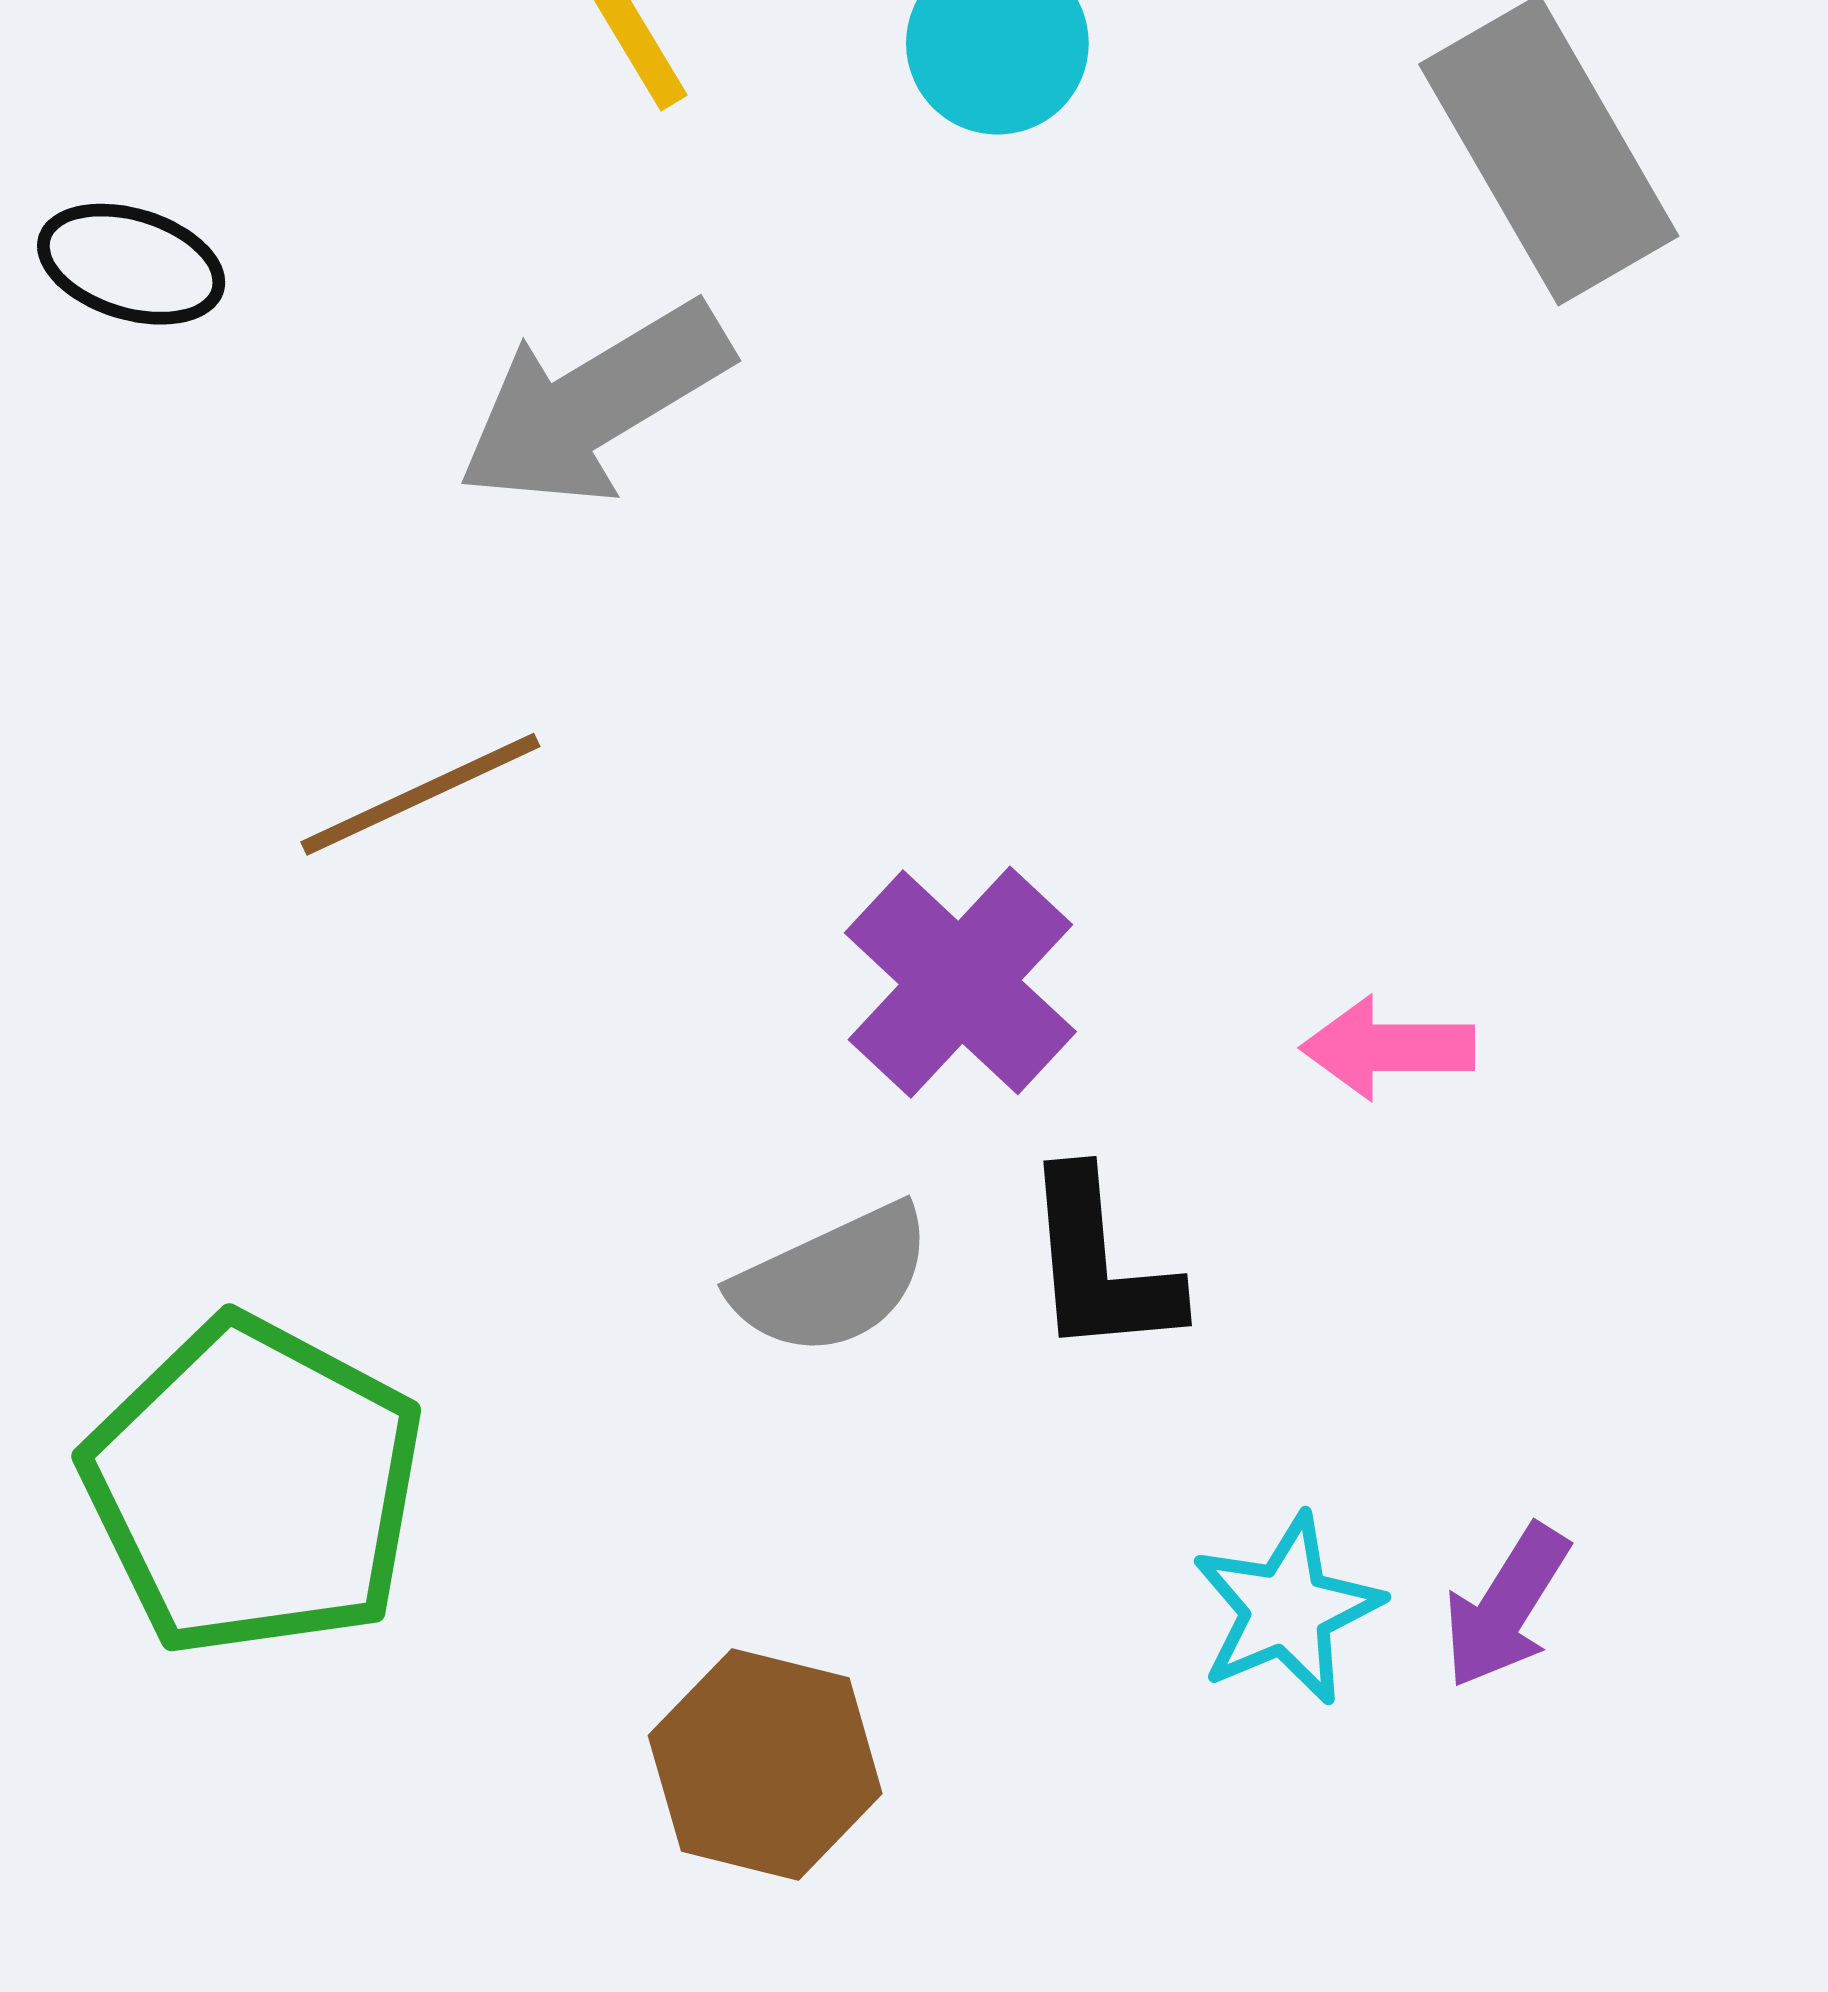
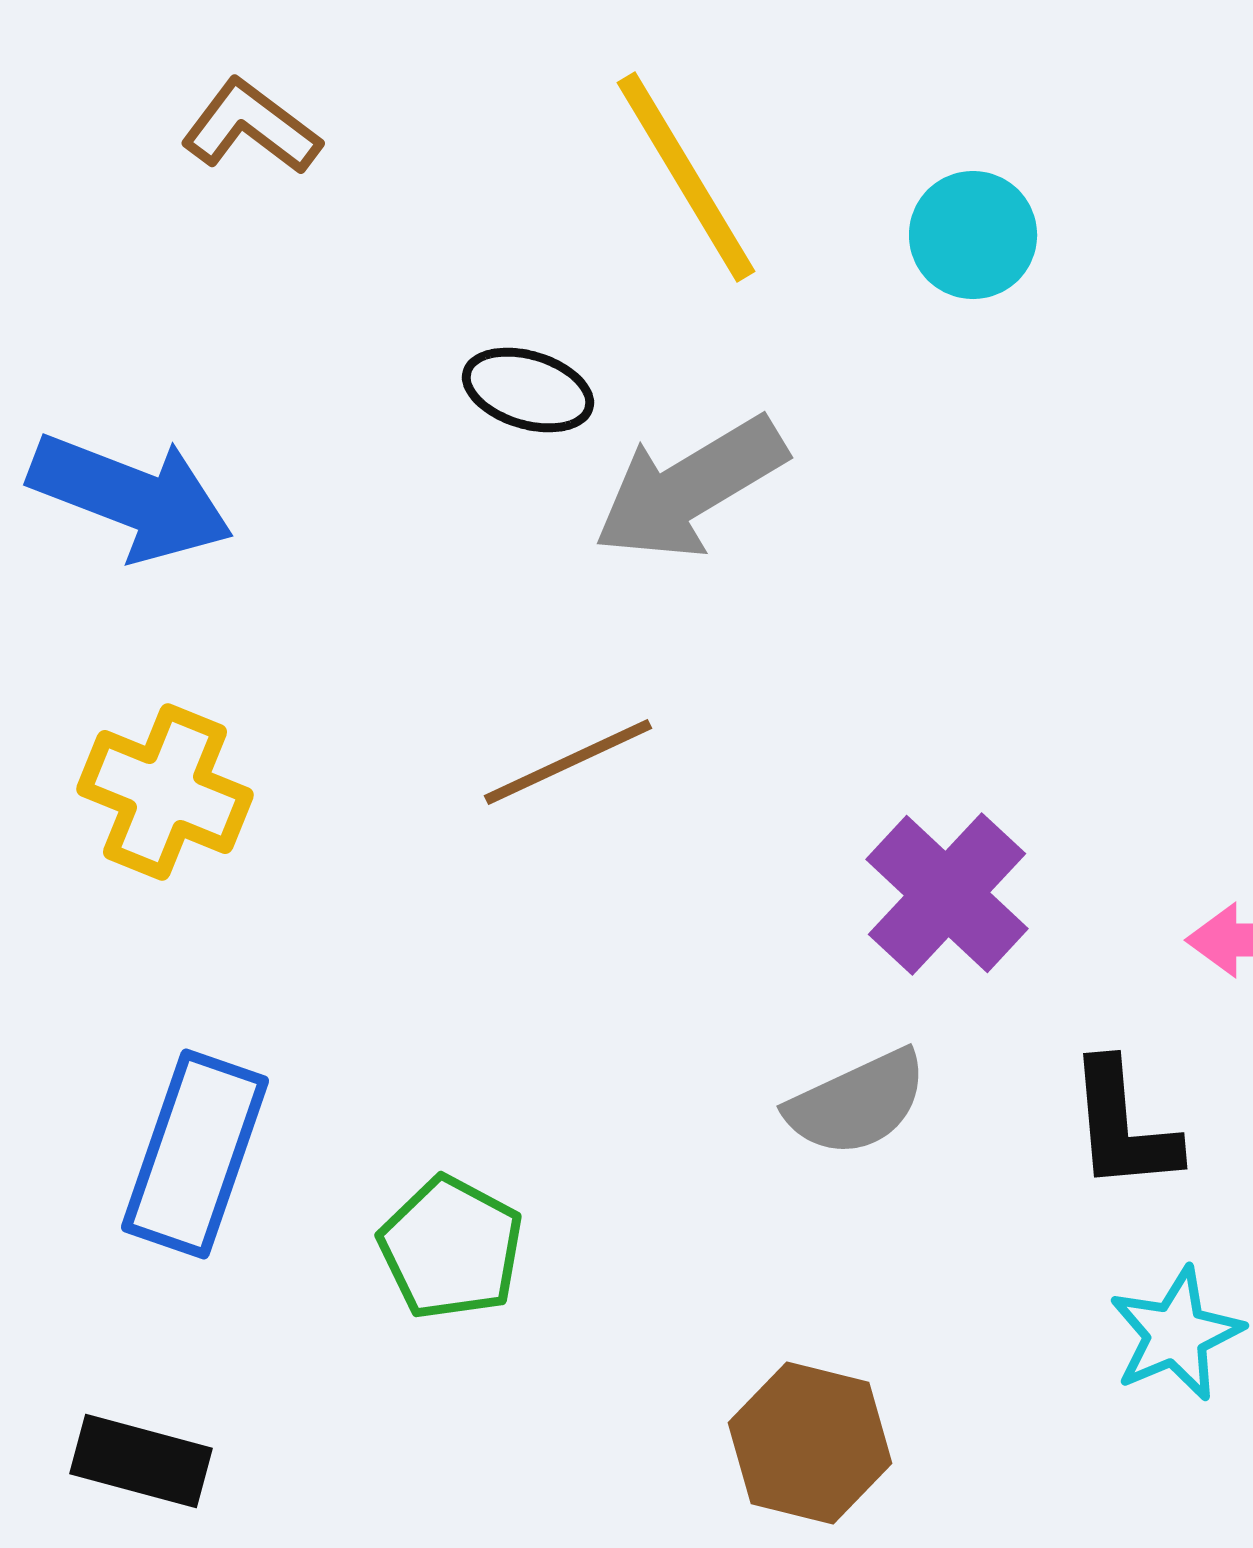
black ellipse: (131, 264) -> (528, 390), moved
black L-shape: (1100, 1264) -> (1123, 1126), moved
green pentagon: (254, 1487) -> (451, 1248), size x0.6

